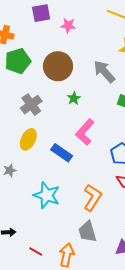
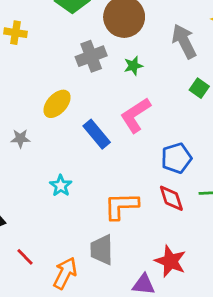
gray cross: (31, 105) -> (91, 56), moved
cyan star: (47, 195) -> (61, 186), size x0.6
orange L-shape: (93, 198) -> (121, 206), turned -140

